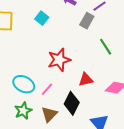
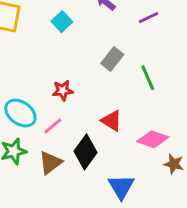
gray rectangle: (87, 21) -> (112, 59), moved
red star: (59, 60) -> (63, 91), moved, size x0.6
red triangle: (86, 80) -> (112, 121), turned 35

